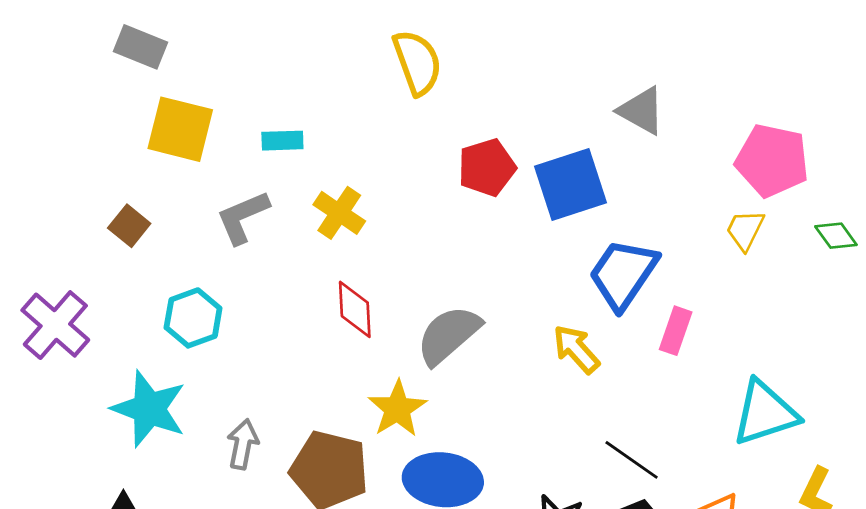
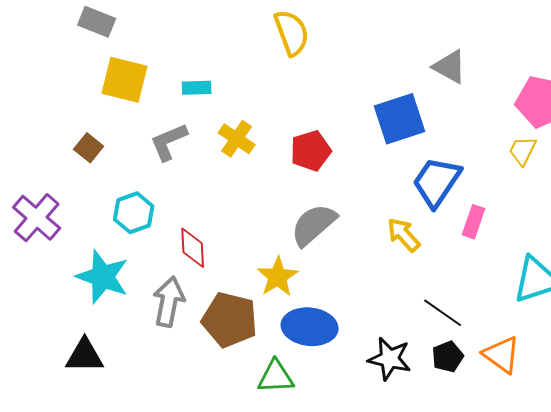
red pentagon: (487, 167) -> (311, 151), moved
red diamond: (355, 309) -> (193, 248), moved
gray arrow: (243, 444) -> (169, 302), size x1.4

